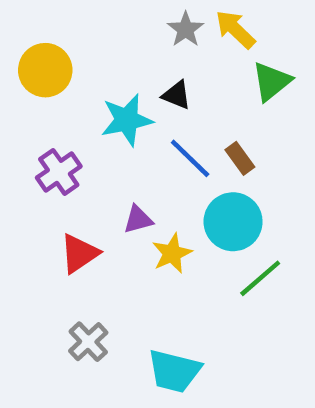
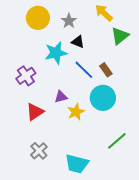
gray star: (186, 29) -> (69, 21), moved
yellow circle: (45, 70) -> (38, 18), moved
green line: (260, 278) -> (117, 141), moved

